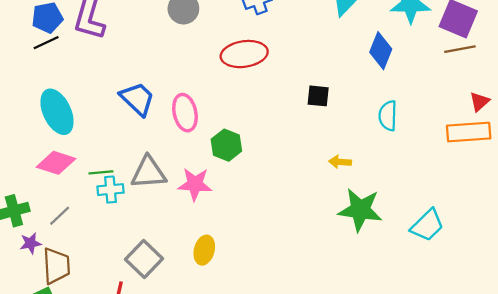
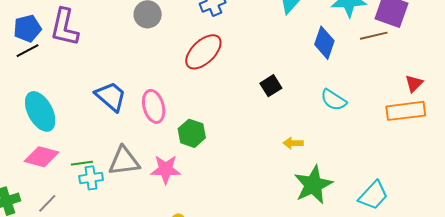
brown line: (460, 49) -> (374, 36), moved
red ellipse: (244, 54) -> (203, 52), turned -33
black square: (318, 96) -> (271, 86), turned -35
cyan semicircle: (388, 116) -> (333, 100), turned -56
green star: (360, 210) -> (313, 185), turned -30

